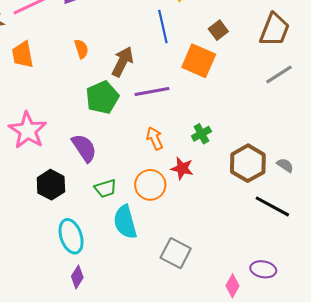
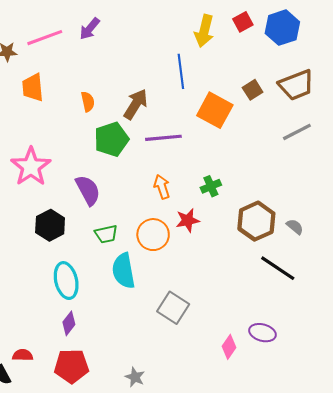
brown square: (218, 30) -> (253, 90), moved
brown trapezoid: (274, 30) -> (296, 85), turned 42
orange semicircle: (81, 49) -> (88, 102), moved
red star: (182, 168) -> (188, 220), turned -30

